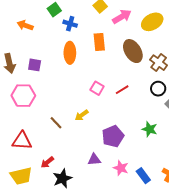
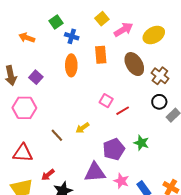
purple square: (35, 65) -> (36, 77), turned 32
pink square: (97, 88) -> (106, 101), moved
red line: (122, 90) -> (123, 111), moved
green star: (150, 129) -> (141, 143), moved
purple triangle: (94, 160) -> (95, 172), size x1.6

